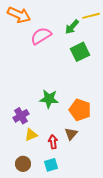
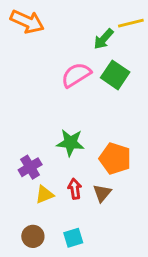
pink semicircle: (41, 36) -> (76, 75), moved
green square: (80, 52) -> (115, 75), turned -30
red arrow: (53, 142) -> (75, 189), moved

